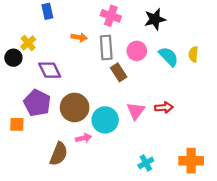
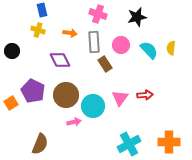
yellow cross: (28, 43) -> (38, 30), moved, turned -32
purple diamond: (50, 70) -> (60, 60), moved
orange square: (17, 124) -> (11, 103), moved, turned -32
brown semicircle: (59, 154) -> (40, 144), moved
cyan cross: (146, 163) -> (129, 144), size x1.6

